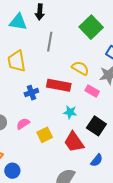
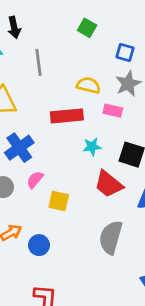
green square: (91, 27) -> (87, 28), size x0.6
blue cross: (31, 93) -> (19, 148), moved, size x1.5
yellow square: (45, 135) -> (59, 201), moved, turned -35

